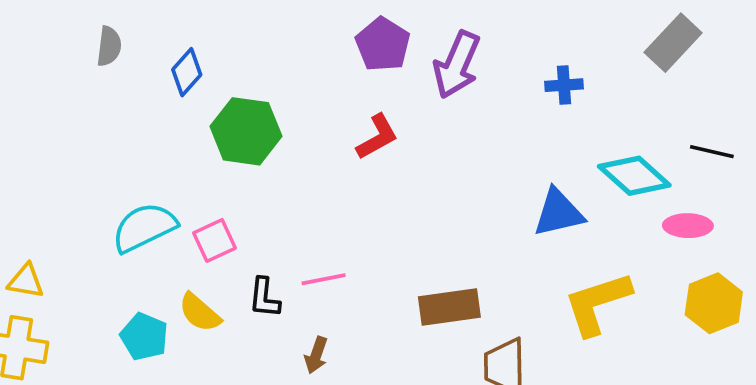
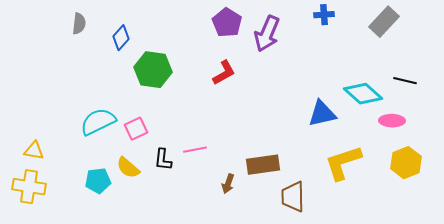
blue cross: (564, 85) -> (324, 15), moved
cyan pentagon: (144, 337) -> (98, 181), turned -30
brown arrow: (316, 355) -> (228, 184), moved

